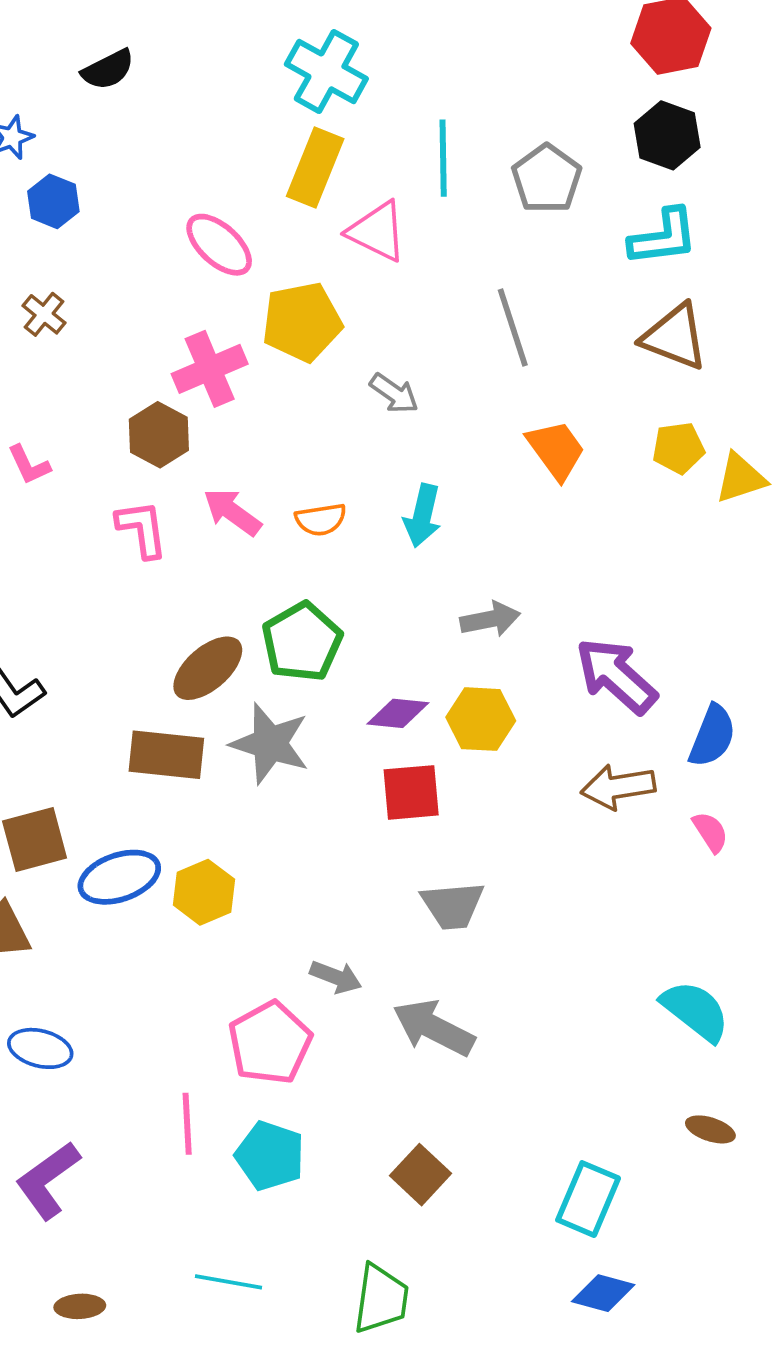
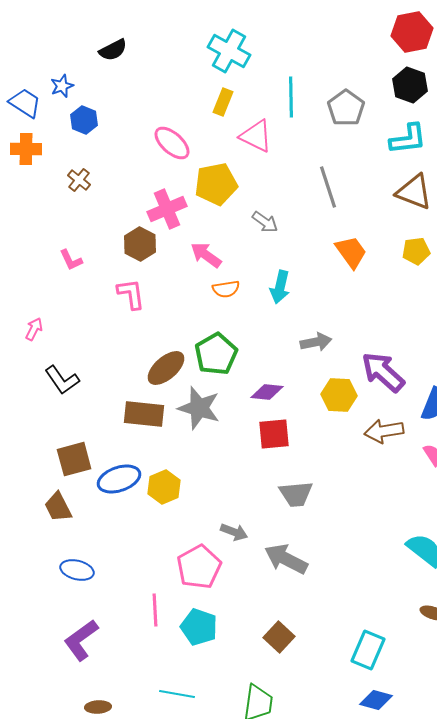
yellow rectangle: (315, 167) -> (223, 102), size x0.7
pink arrow: (232, 512) -> (206, 255), moved
yellow hexagon: (481, 719) -> (339, 395), moved

